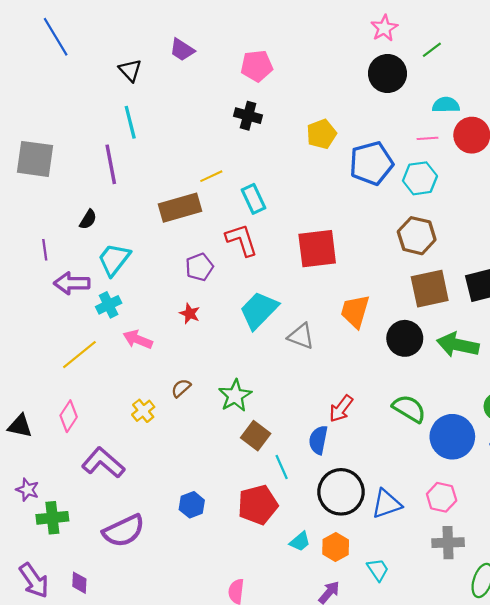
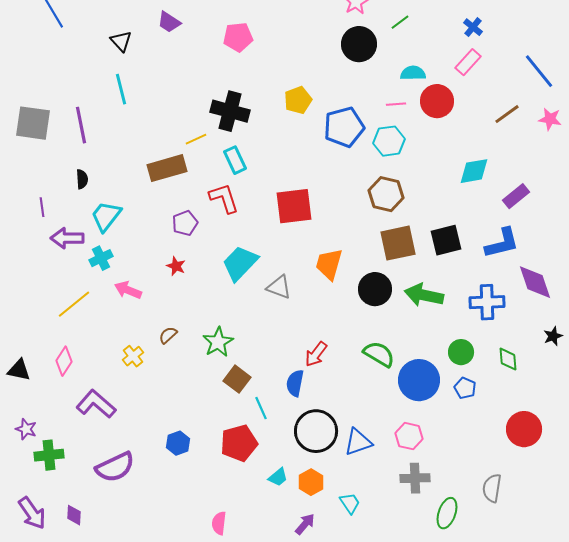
black cross: (248, 116) -> (230, 111), moved, size x1.5
purple line: (111, 164) -> (81, 125), moved
black semicircle: (88, 219) -> (82, 179), turned -36

